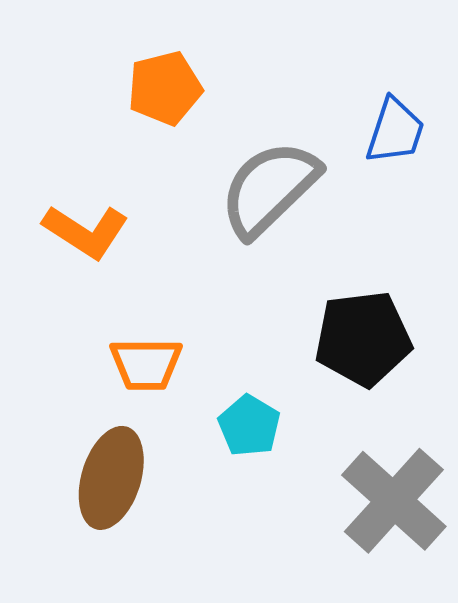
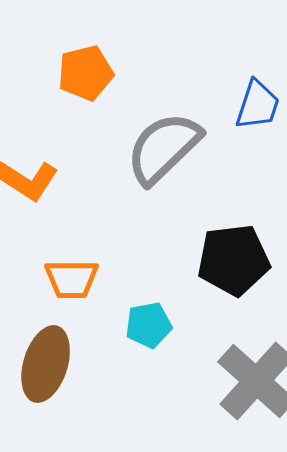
cyan pentagon: (249, 426) -> (149, 325), turned 30

